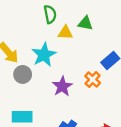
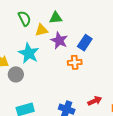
orange cross: (93, 80) -> (75, 62), turned -32
purple star: (62, 86) -> (59, 41), moved

